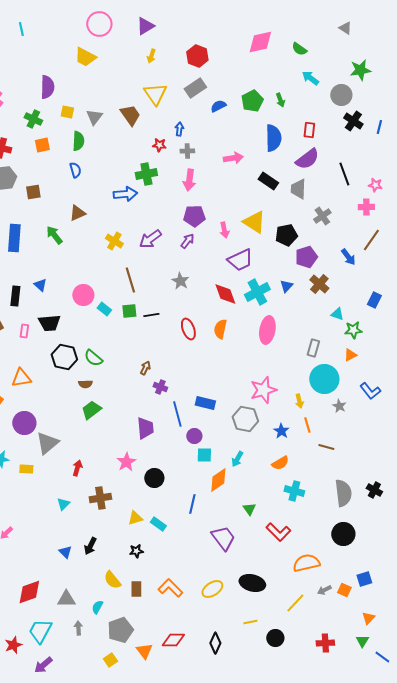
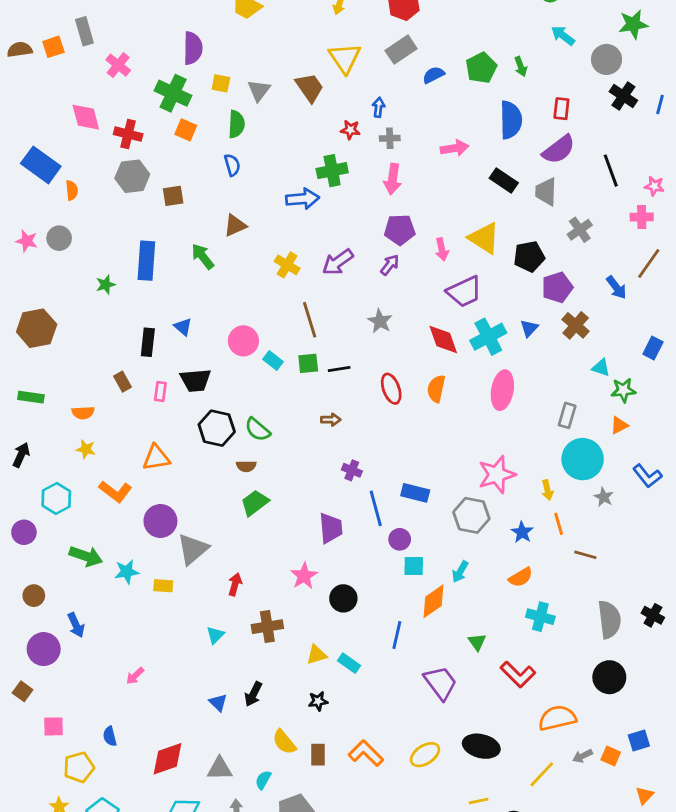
green cross: (33, 119) -> (173, 93), size x1.4
orange square: (42, 145) -> (186, 130), turned 35
brown arrow: (145, 368) -> (331, 420), moved, turned 64

